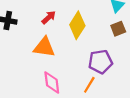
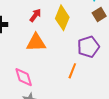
pink diamond: (52, 83) -> (24, 77), moved
orange line: (89, 85) -> (72, 71), moved

